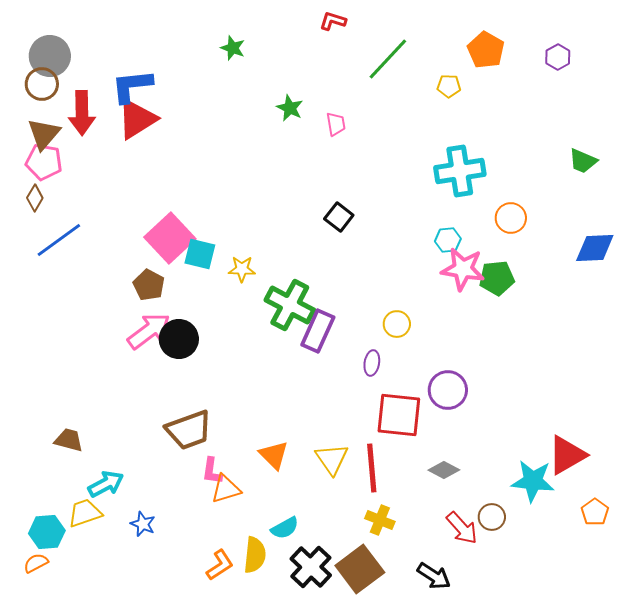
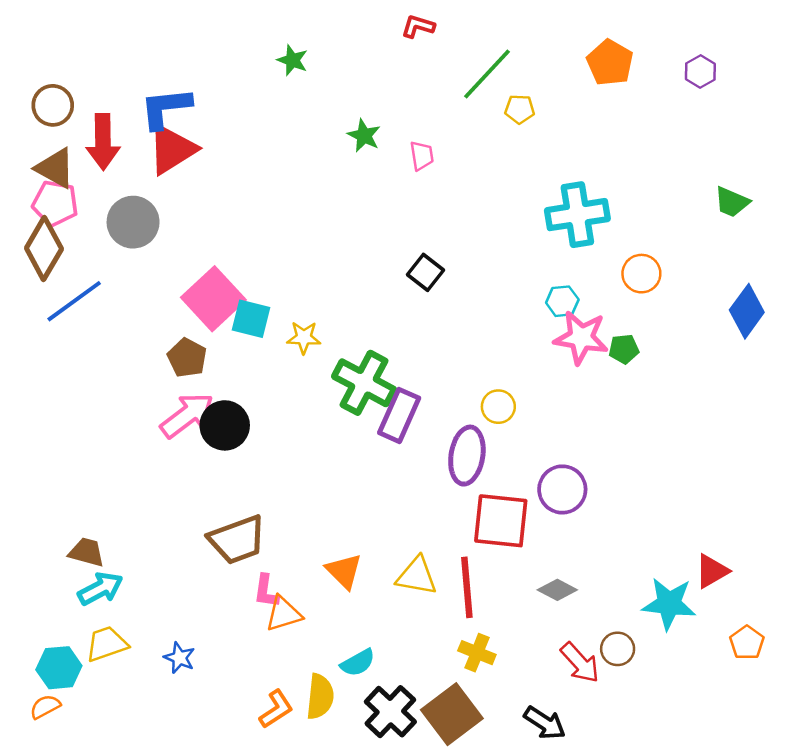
gray circle: (50, 56) -> (133, 222), moved
yellow pentagon: (449, 86) -> (520, 109), moved
brown triangle: (44, 134) -> (55, 168), turned -42
brown diamond: (35, 198) -> (44, 248), size x1.8
blue diamond: (595, 248) -> (747, 311), turned -51
green pentagon: (497, 278) -> (624, 349), size x0.7
purple ellipse: (372, 363) -> (467, 456), size x1.8
red triangle: (567, 455) -> (712, 571), size x0.7
yellow triangle: (332, 459) -> (417, 576), turned -45
cyan arrow: (106, 484) -> (100, 589), moved

